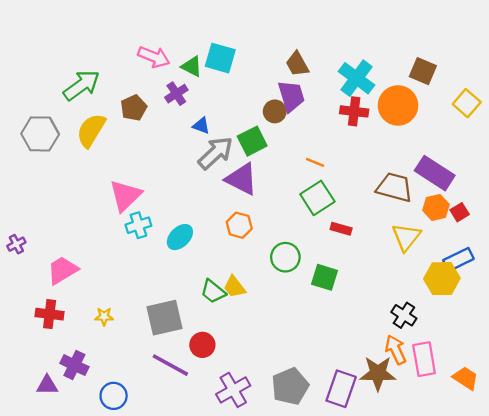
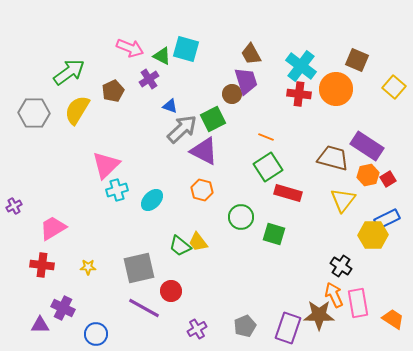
red rectangle: (341, 229) -> (288, 193), size x1.5
gray pentagon: (290, 386) -> (245, 326), size x0.7
purple cross: (233, 390) -> (197, 329), size x0.7

